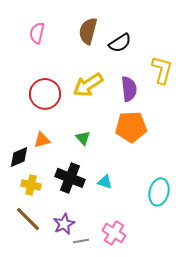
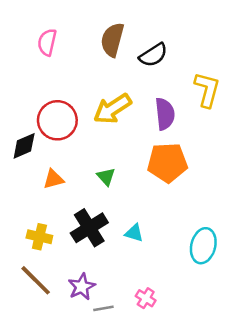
black diamond: (19, 157) -> (24, 146), moved
black cross: (70, 178) -> (89, 228), turned 36
pink cross: (114, 233) -> (146, 298), size x0.7

